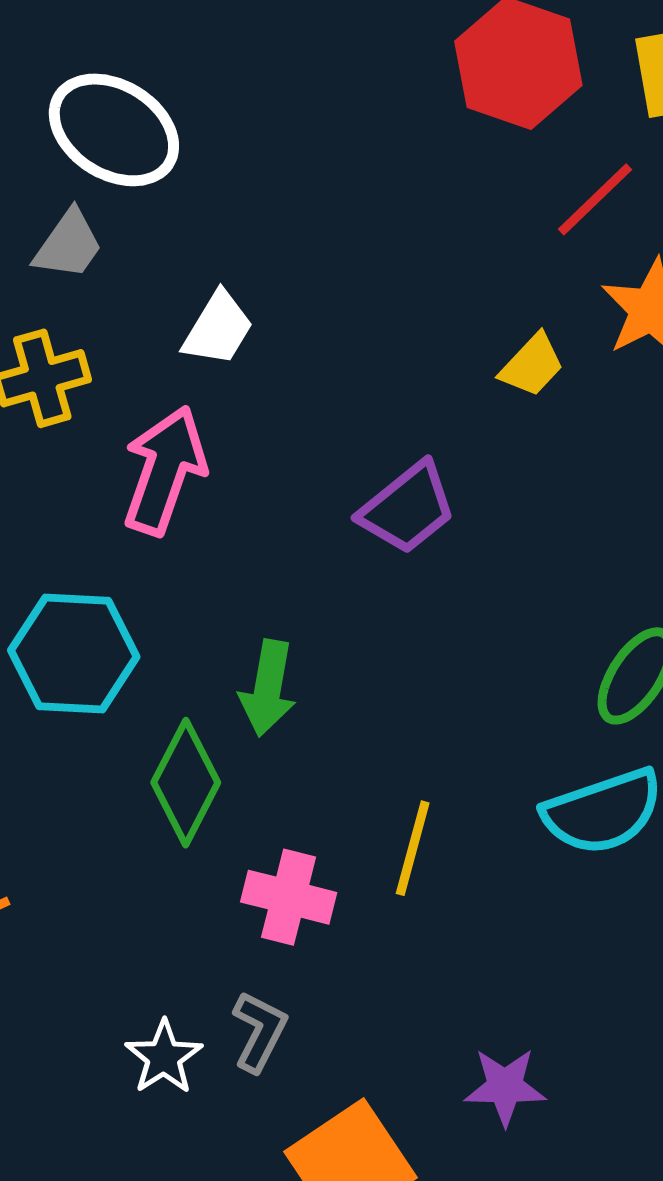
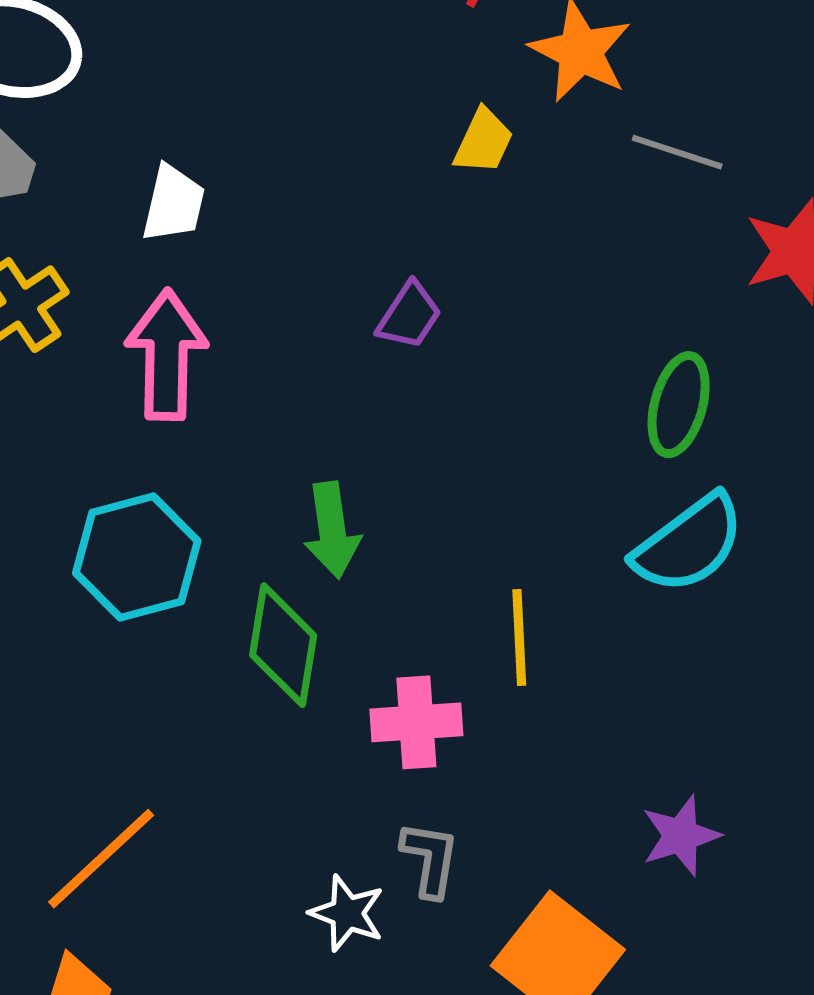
purple trapezoid: (408, 508) -> (409, 316), size x0.7

